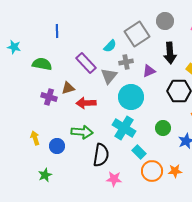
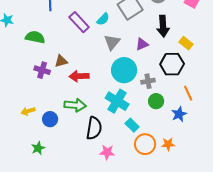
gray cross: (126, 62) -> (148, 81), moved
purple rectangle: (86, 63) -> (79, 22), moved
gray triangle: (109, 76) -> (112, 42), moved
yellow arrow: (35, 138) -> (28, 111), turned -88

